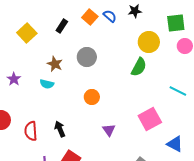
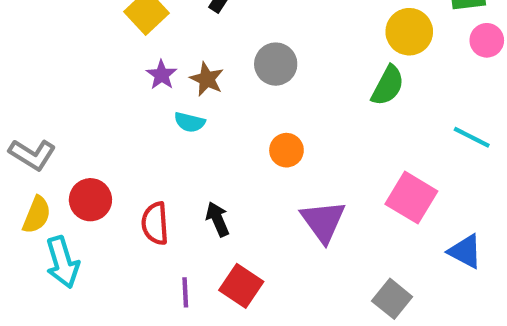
purple star: (14, 79) -> (162, 75), moved
pink square: (150, 119) -> (411, 198), turned -30
purple triangle: (109, 130) -> (323, 221), size x1.6

